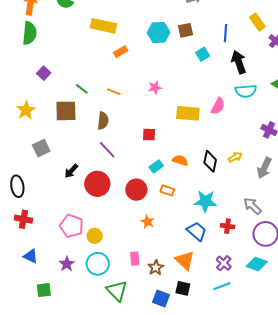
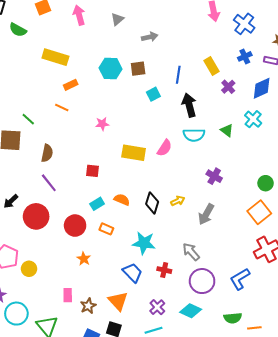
orange line: (114, 92) -> (62, 107), moved
cyan circle: (98, 264) -> (16, 314), moved

